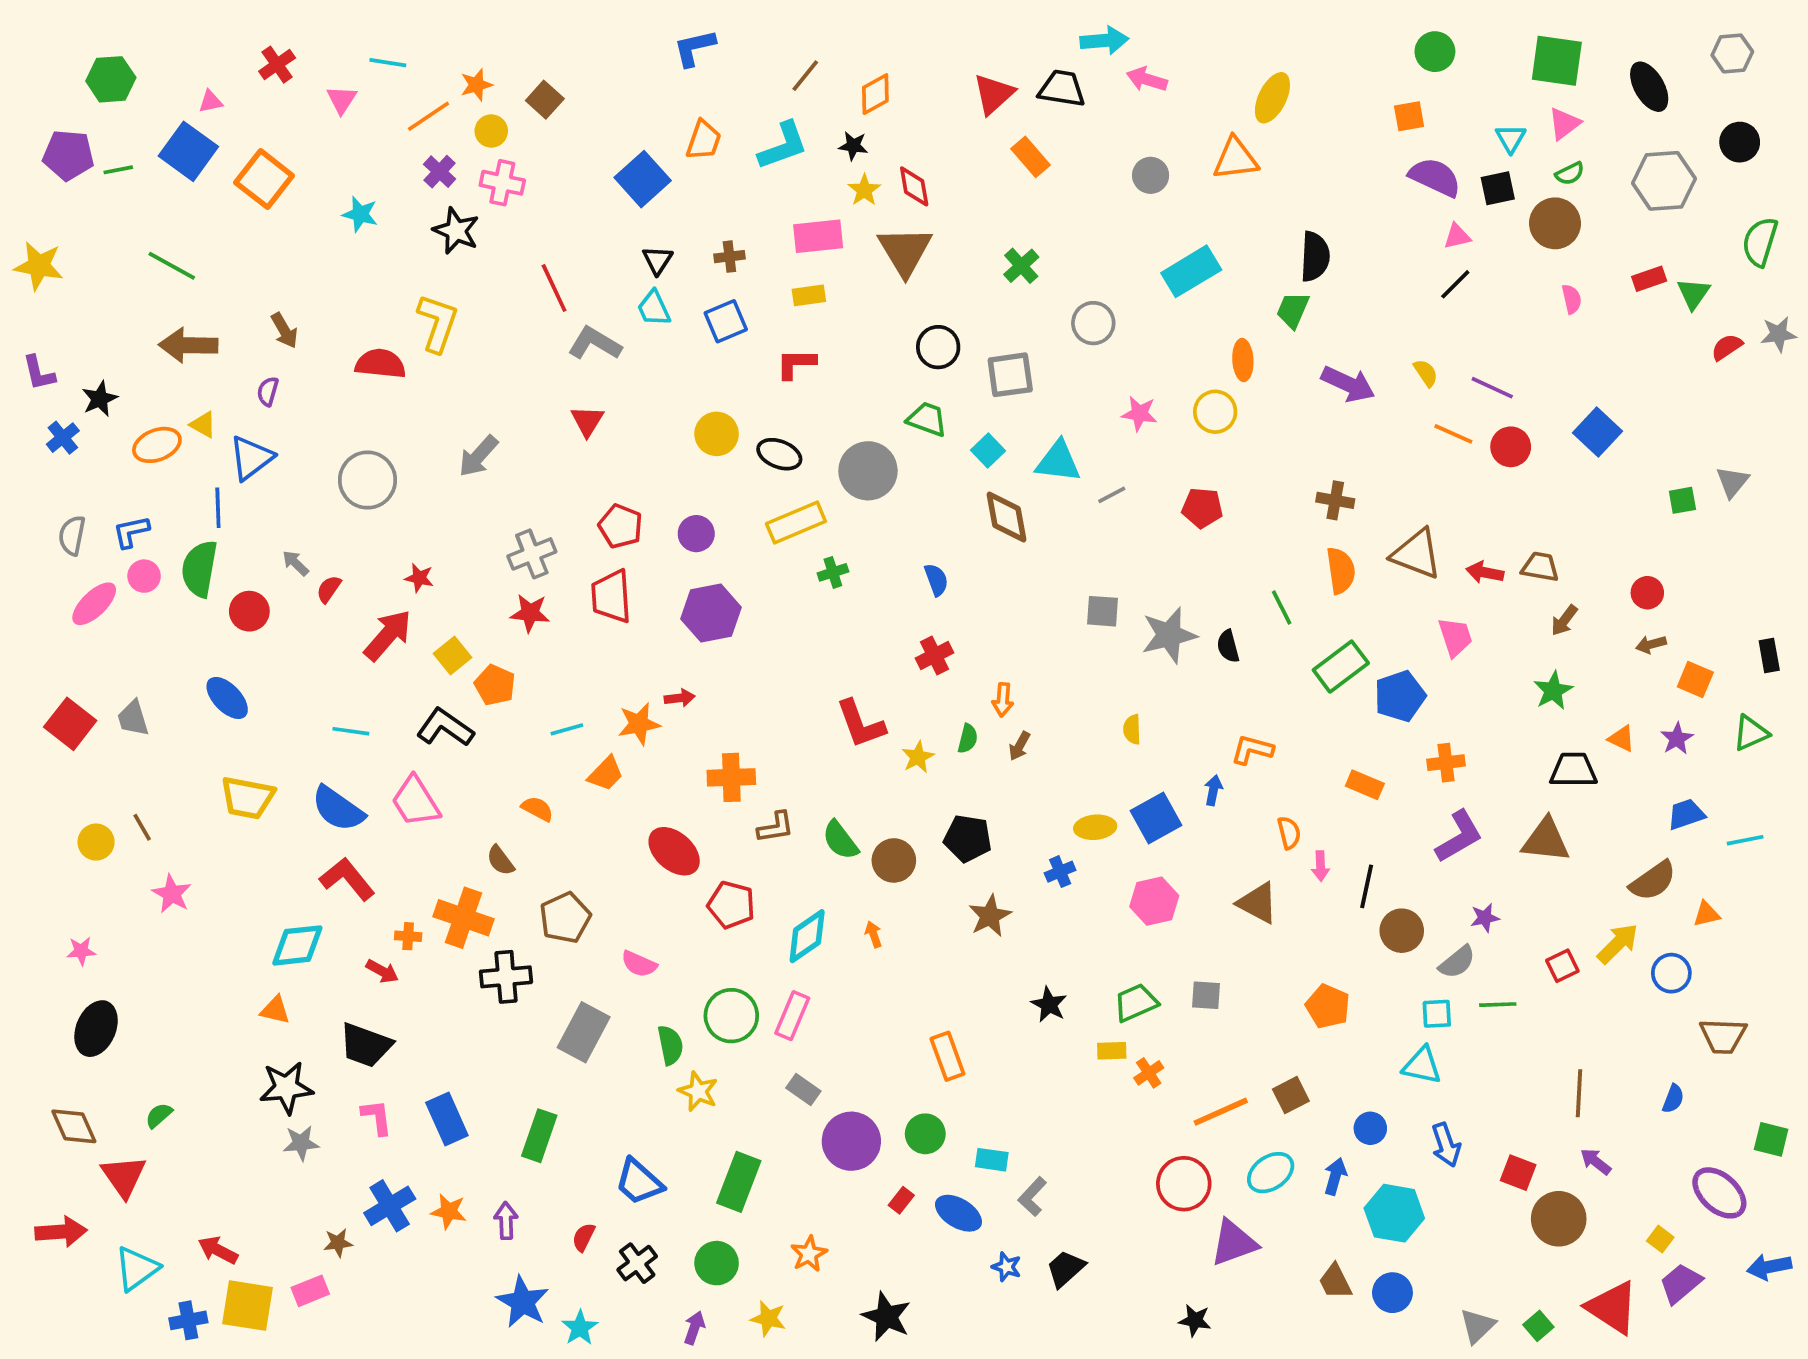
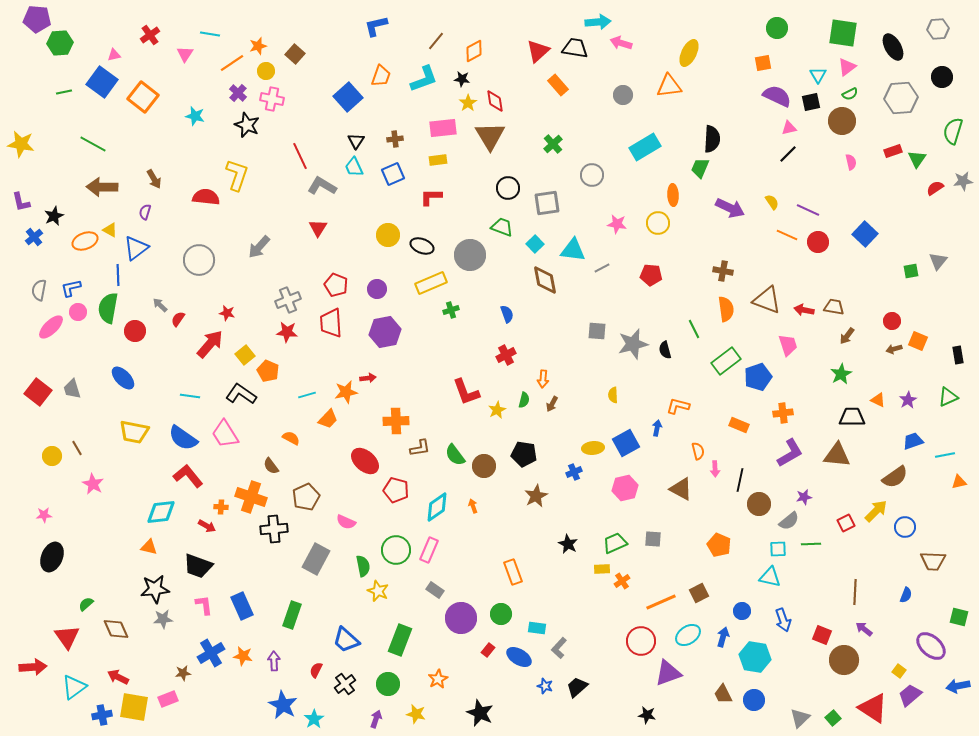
purple pentagon: (68, 155) -> (37, 19), moved
orange square: (1695, 680) -> (918, 341), moved
orange triangle: (1706, 914) -> (959, 482), moved
brown diamond: (74, 1126) -> (116, 629), moved

